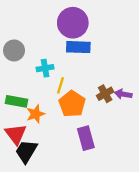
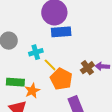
yellow line: (60, 85) -> (50, 65), turned -56

